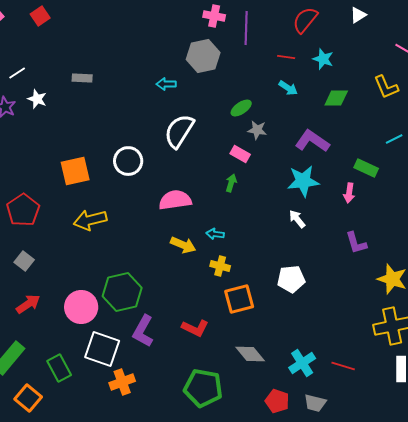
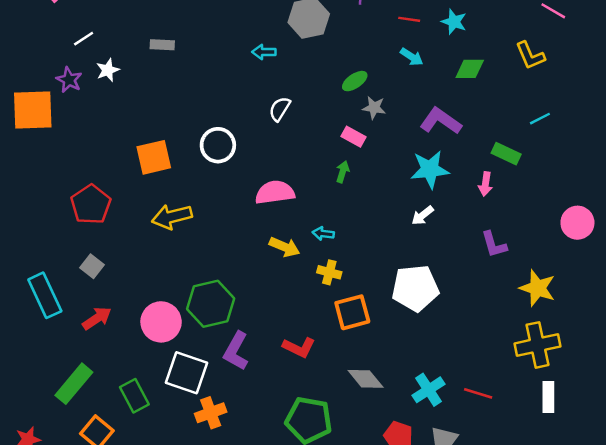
white star: (37, 99) -> (108, 70), turned 30
white semicircle: (179, 131) -> (280, 109), size x0.6
white arrow: (297, 219) -> (422, 215), turned -90
white pentagon: (291, 279) -> (415, 288), size x1.4

